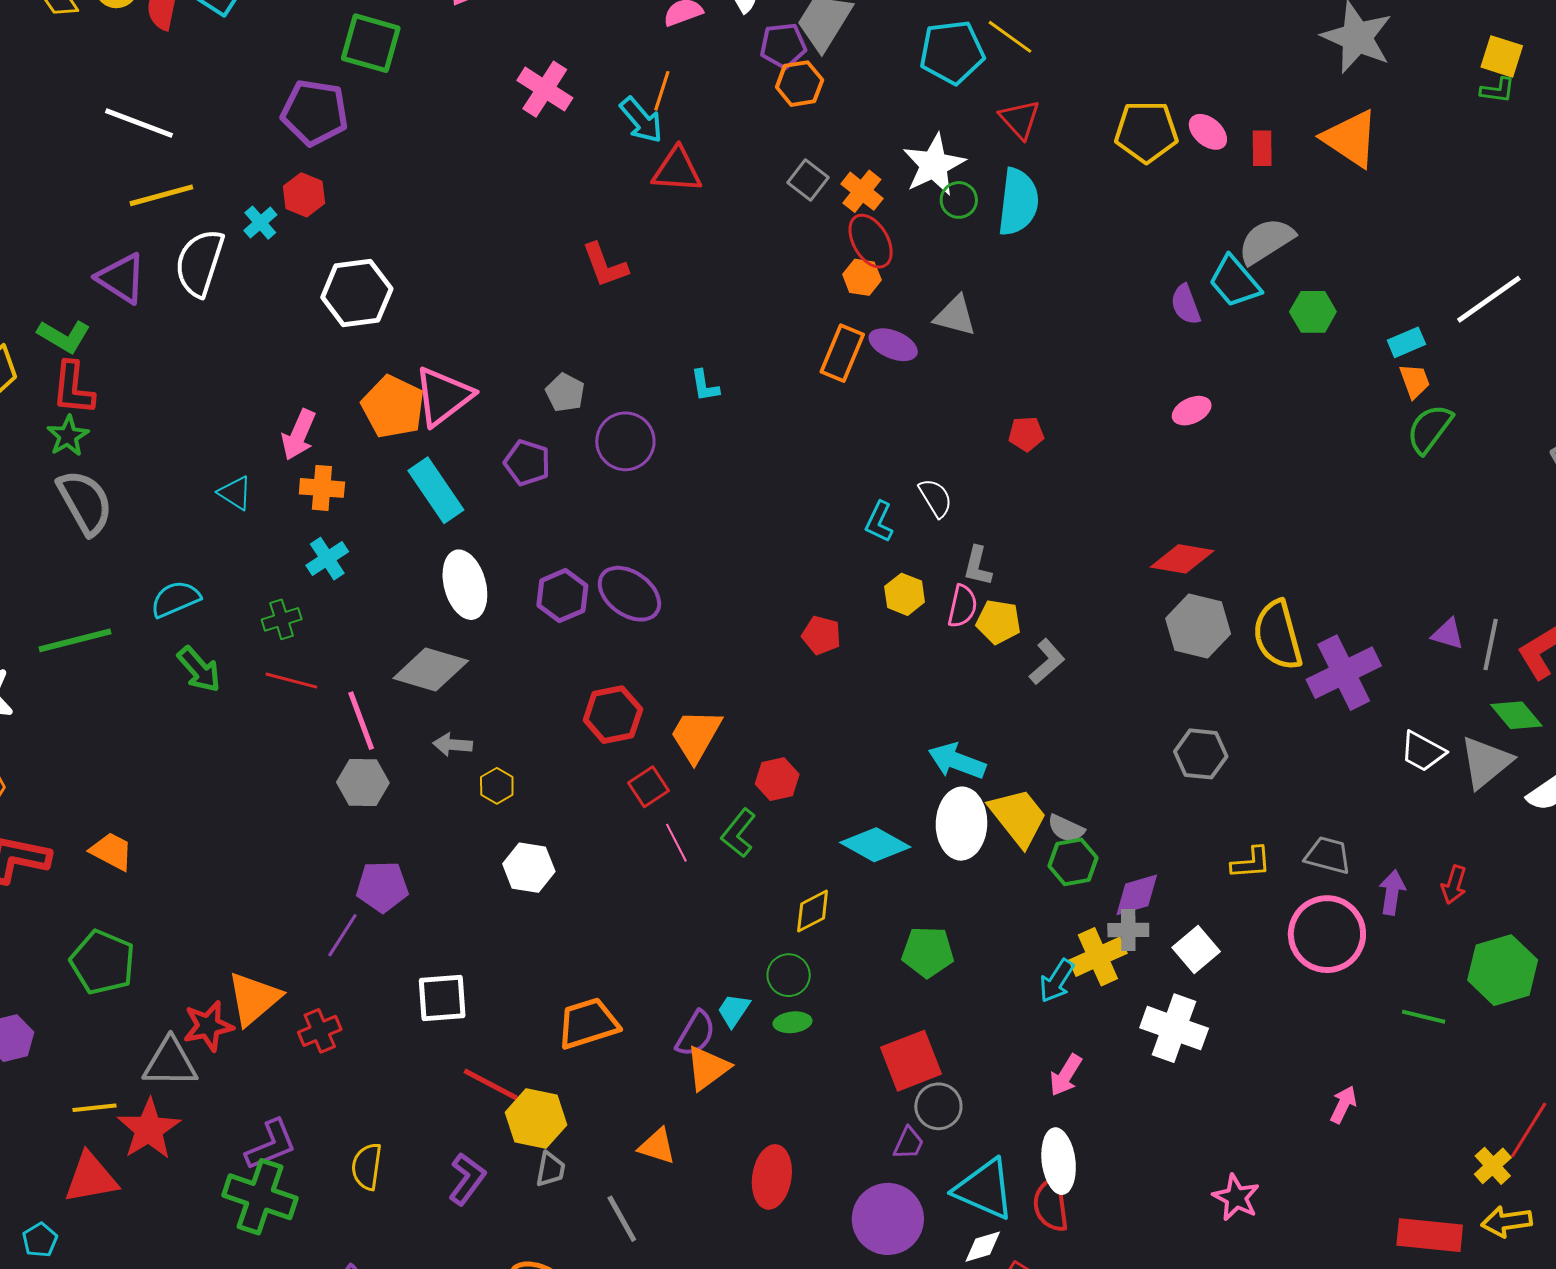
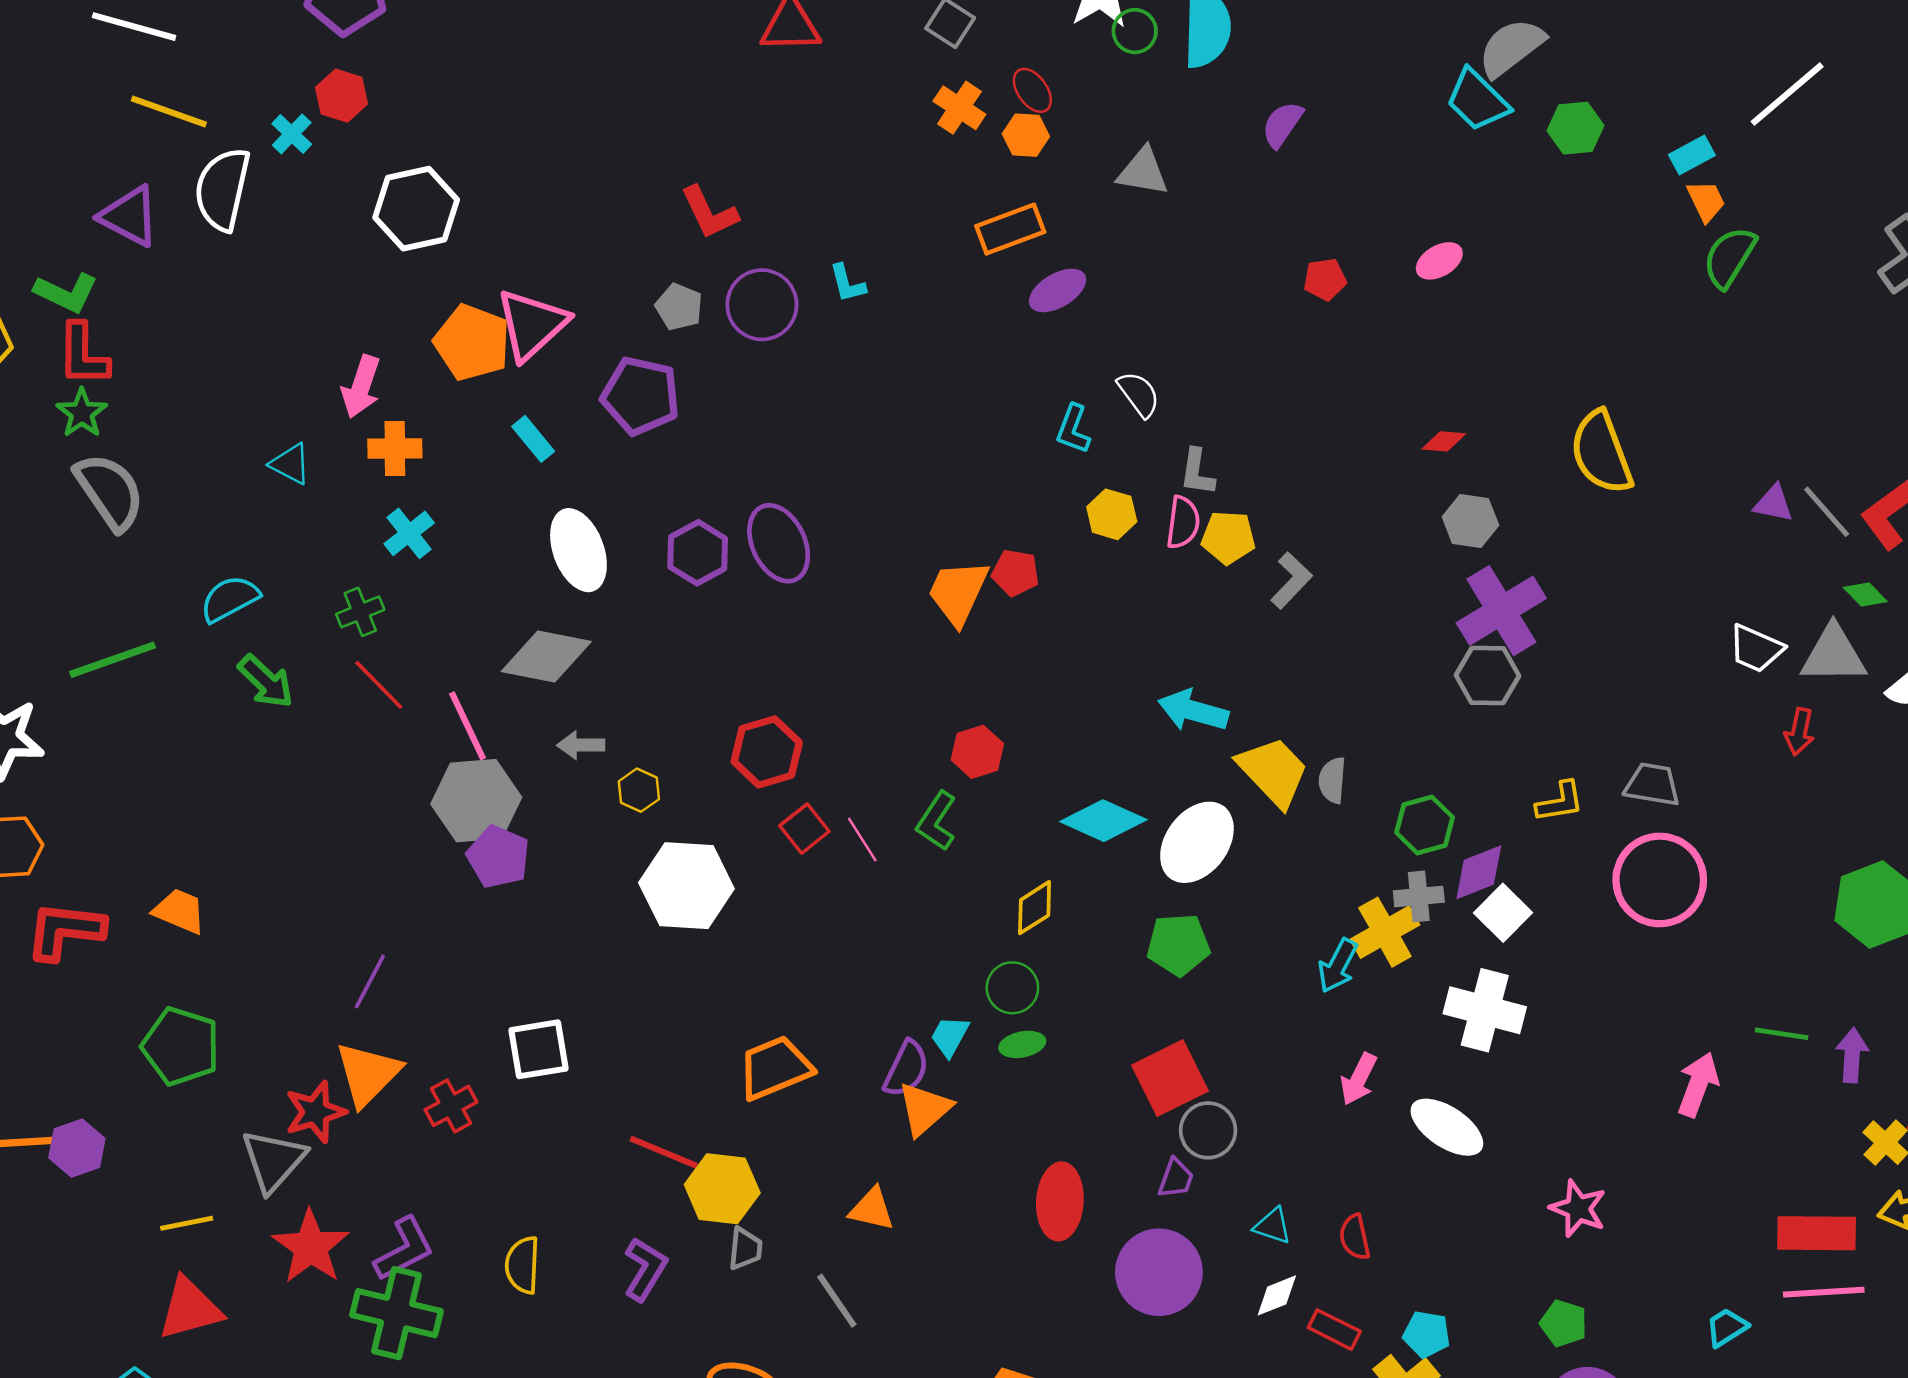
orange cross: (862, 191) -> (959, 108), moved
yellow line: (161, 195) -> (169, 112), turned 40
red ellipse: (871, 241) -> (1032, 90), size x0.7
red L-shape: (605, 265) -> (709, 213), moved
purple semicircle: (1186, 304) -> (1282, 124), moved, turned 60
purple ellipse: (893, 345) -> (1058, 290), moved, turned -48
orange rectangle: (842, 353) -> (1010, 229), turned 52
red pentagon: (1026, 434) -> (1325, 279), moved
purple circle: (625, 441) -> (762, 305), moved
purple pentagon: (527, 463) -> (641, 396), size x1.4
cyan rectangle: (436, 490) -> (533, 439), size x0.6
red diamond: (1182, 559) -> (1444, 441), size x0.6
purple ellipse: (629, 594) -> (779, 543), turned 34
gray hexagon: (1198, 626) -> (1470, 521), size x0.7
yellow semicircle: (1278, 635) -> (1601, 453), moved
gray line: (1491, 645) -> (1827, 512), turned -48
purple cross: (1344, 673) -> (1501, 611), moved
red line: (291, 681) -> (379, 685), turned 36
red hexagon: (613, 715) -> (767, 752), moved
green diamond: (1516, 715) -> (1865, 595), size x0.7
orange trapezoid: (696, 735) -> (958, 592), moved
gray triangle: (1486, 762) -> (1833, 655), turned 44
gray hexagon: (363, 783) -> (476, 801), size x1.4
red square: (648, 787) -> (804, 829), moved
white ellipse: (961, 824) -> (1197, 842), moved, turned 40
gray semicircle: (1066, 828) -> (1332, 780), turned 75
green hexagon: (1073, 862) -> (1425, 825), moved
white hexagon: (529, 868) -> (686, 886), size x1.5
red arrow: (1454, 885) -> (1799, 732), moved
purple pentagon: (382, 887) -> (498, 857), moved, turned 30
purple arrow: (1392, 892) -> (1852, 1055), moved
purple diamond: (1137, 895) -> (1479, 872), moved
purple line: (342, 935) -> (370, 981), moved
white square: (442, 998) -> (539, 1049), moved
green line: (1424, 1017) -> (1782, 1034), moved
gray triangle: (170, 1063) -> (273, 1160), turned -44
pink arrow: (1343, 1105) -> (1698, 1085), size x1.4
red star: (149, 1129) -> (311, 1247), moved
white ellipse: (1059, 1161) -> (1447, 1127), moved, turned -44
red ellipse: (772, 1177) -> (1060, 1201), moved
cyan triangle: (984, 1189) -> (1273, 1226), size x0.5
red semicircle: (1051, 1204) -> (1355, 1237), size x0.7

